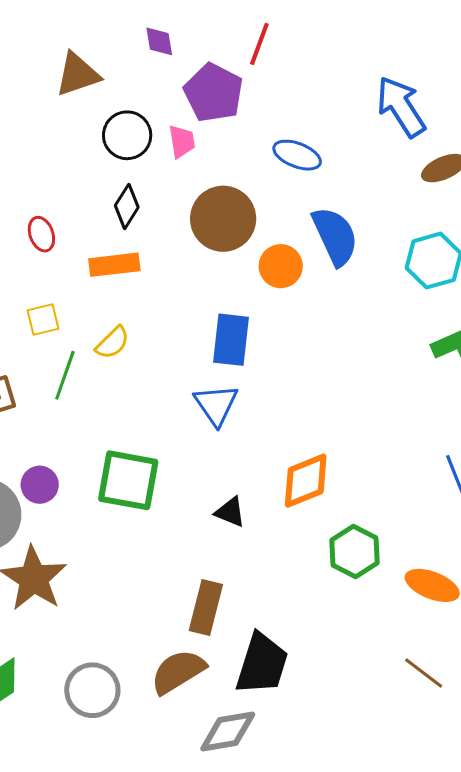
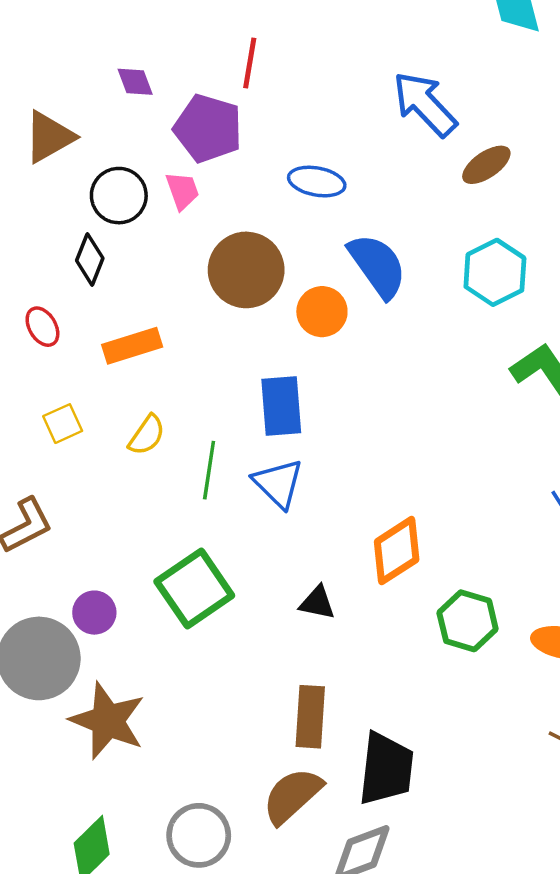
black diamond: (127, 206) -> (90, 259), moved
green line: (65, 375) -> (209, 470), moved
green square: (128, 480) -> (194, 588), turned -34

